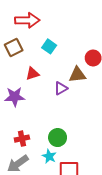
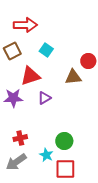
red triangle: (32, 74) -> (30, 76), size x1.5
purple triangle: (61, 88) -> (44, 98), moved
green circle: (58, 138) -> (64, 141), moved

